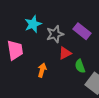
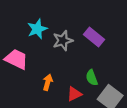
pink trapezoid: (15, 50) -> (16, 59), turned -55
red triangle: (65, 53) -> (74, 94), moved

